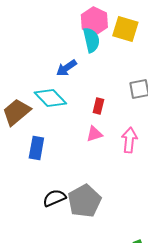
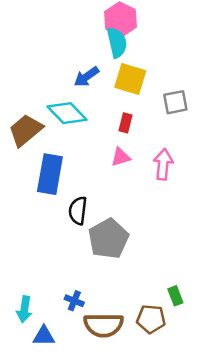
yellow square: (125, 29) -> (130, 79), moved
blue rectangle: (36, 148) -> (50, 174), size x1.4
black semicircle: (54, 198) -> (78, 211), moved, turned -60

